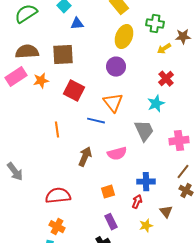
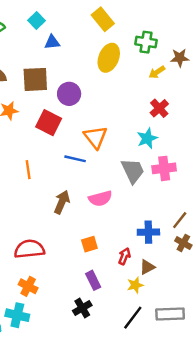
purple circle: (116, 67) -> (69, 94), moved
pink cross: (179, 141) -> (164, 168), moved
blue cross: (146, 182) -> (148, 232), moved
brown triangle: (166, 212) -> (147, 267), moved, turned 40

